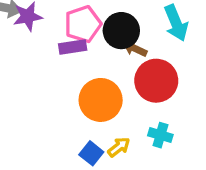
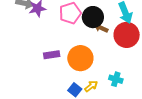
purple rectangle: (73, 47) -> (52, 55), moved
red circle: (156, 81) -> (127, 35), moved

